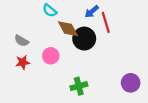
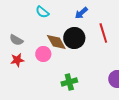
red line: (106, 22) -> (103, 33), moved
brown diamond: (68, 29) -> (56, 42), moved

